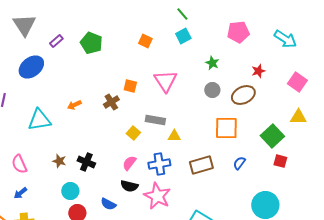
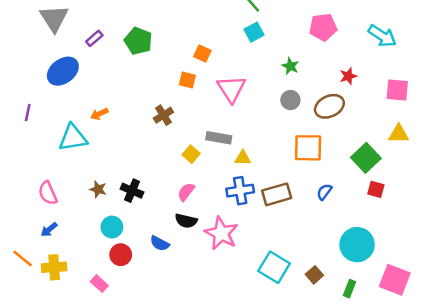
orange square: (145, 41) -> (202, 54), moved
pink square: (297, 82) -> (397, 90), turned -30
orange square: (130, 86) -> (187, 80), moved
orange arrow: (74, 105) -> (99, 114), moved
blue cross: (159, 164) -> (240, 191), moved

